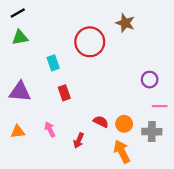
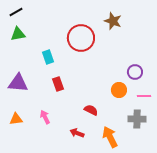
orange circle: (124, 124) -> (119, 90), moved
red arrow: (79, 140) -> (77, 133), moved, turned 88

